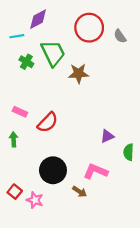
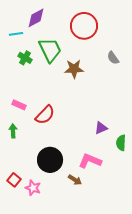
gray semicircle: (120, 36) -> (113, 58), moved

